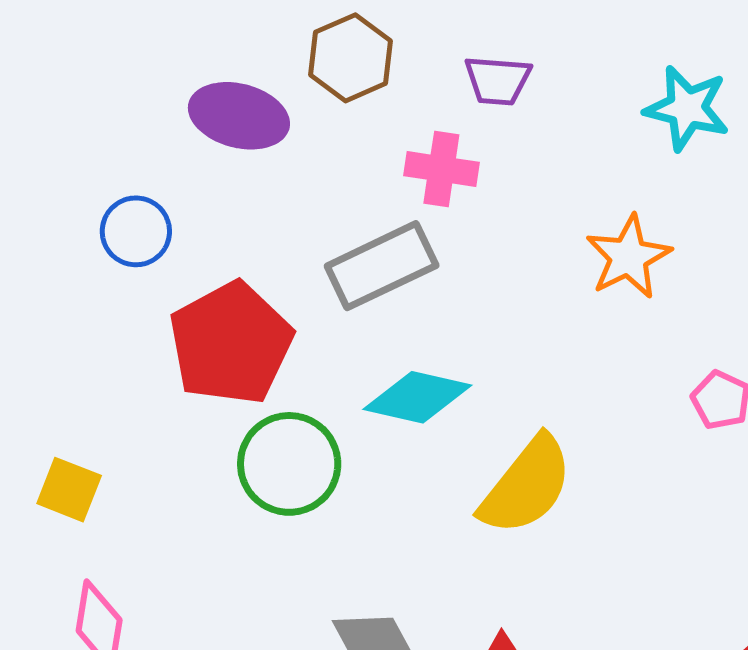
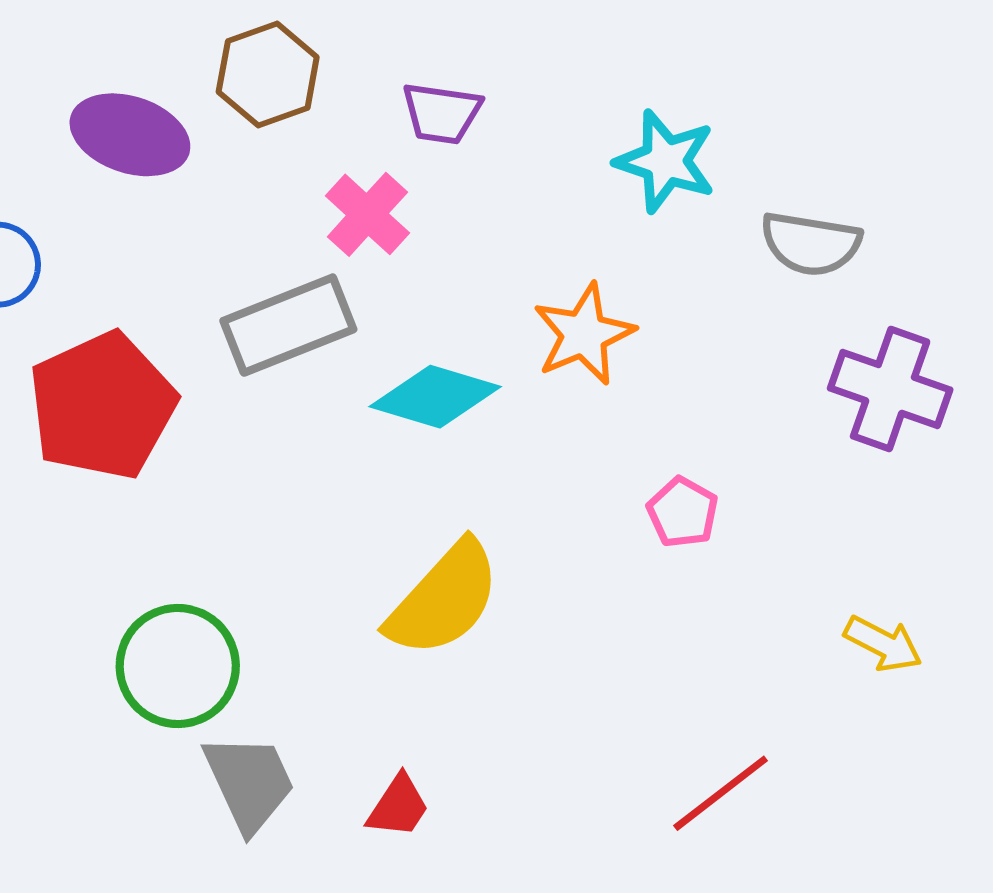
pink cross: (441, 169) -> (367, 214), turned 30
cyan diamond: (417, 397) -> (435, 397), moved
green circle: (289, 464) -> (178, 666), moved

